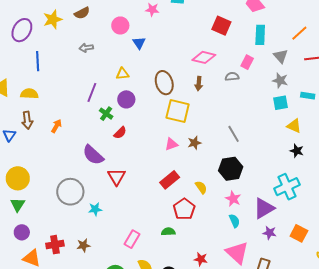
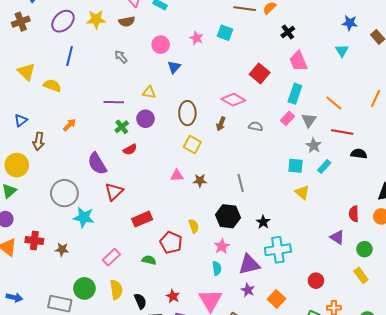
orange line: (299, 33) -> (334, 103), turned 66
gray arrow: (86, 48) -> (121, 57), turned 40
pink rectangle: (247, 62) -> (287, 118), moved
gray star: (280, 80) -> (314, 146), moved
purple line: (92, 92) -> (114, 102), turned 54
cyan rectangle: (308, 96) -> (324, 167), turned -72
yellow square: (178, 111) -> (192, 145), size x0.7
brown arrow: (27, 120) -> (39, 141), moved
black star: (297, 151) -> (263, 222), moved
red rectangle: (170, 180) -> (142, 219), moved
cyan star: (95, 209) -> (84, 217), size x1.5
red pentagon: (184, 209) -> (171, 243), turned -30

